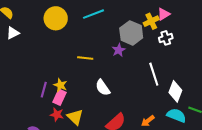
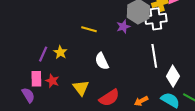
white cross: (166, 38) -> (156, 19), moved, size x1.5
pink rectangle: (59, 97) -> (36, 79), moved, turned -35
yellow triangle: (75, 117) -> (81, 88), moved

